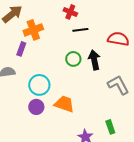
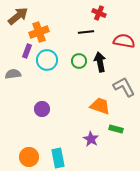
red cross: (70, 12) -> (99, 13), moved
cyan circle: (39, 85) -> (47, 60), moved
orange trapezoid: (64, 104) -> (100, 106), moved
green rectangle: (110, 127) -> (116, 129), turned -56

